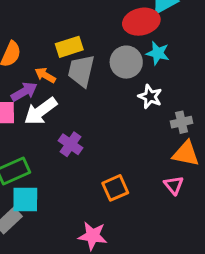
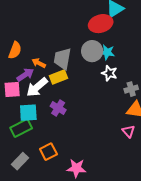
yellow rectangle: (69, 47) -> (58, 77), moved
cyan star: (158, 53) -> (107, 52), moved
orange square: (115, 188) -> (48, 152), moved
cyan square: (25, 200) -> (28, 113), moved

